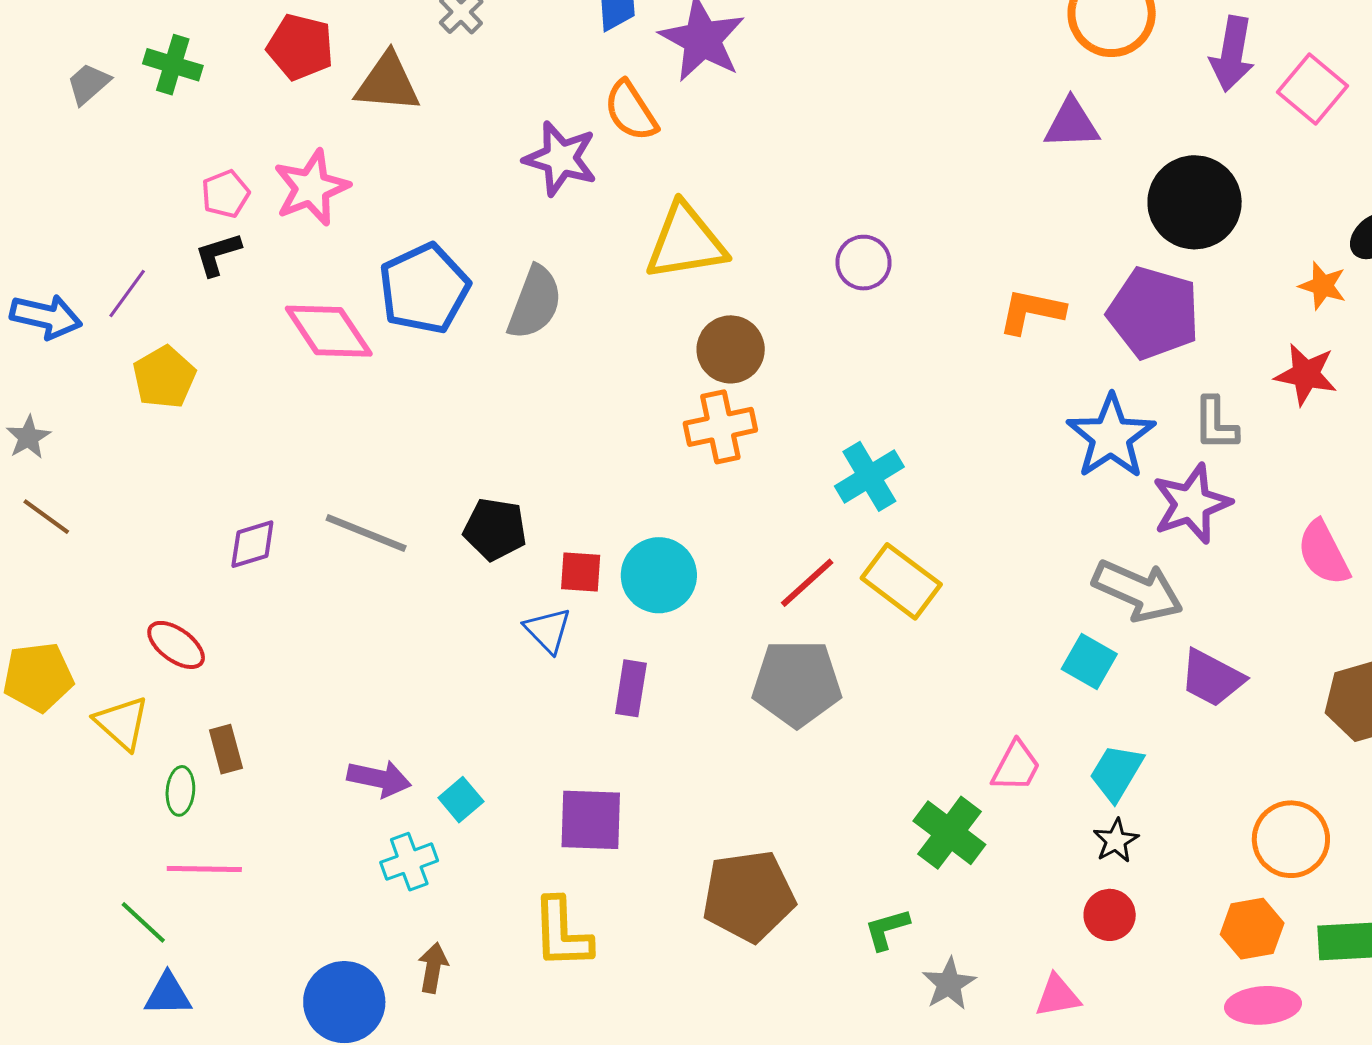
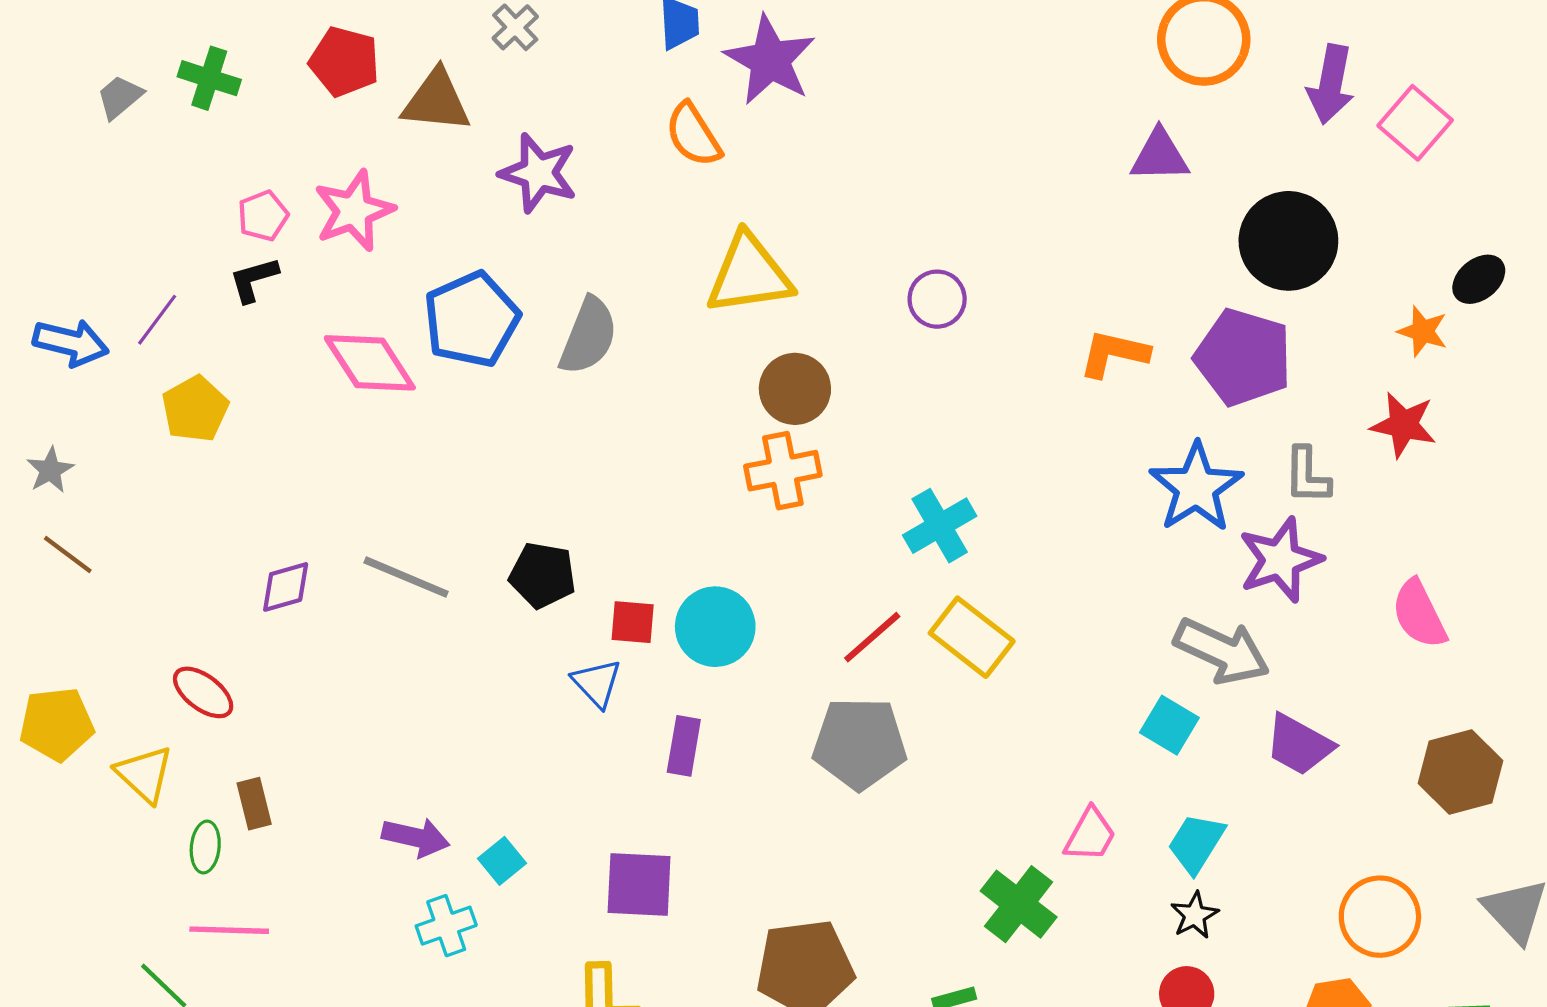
purple star: (560, 159) -> (538, 173), moved

